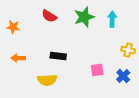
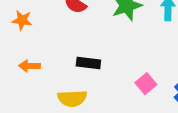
pink square: (97, 70) -> (146, 84), turned -32

